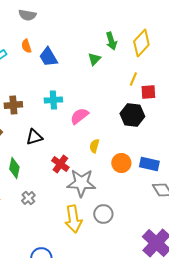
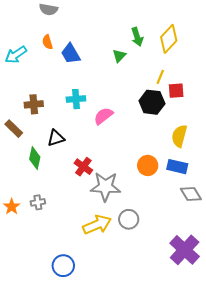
black hexagon: (132, 115) -> (152, 102), moved
yellow semicircle: (94, 146) -> (179, 136), moved, size x1.5
green diamond: (14, 168) -> (35, 158), moved
gray cross: (28, 198) -> (38, 202), moved, turned 32
yellow arrow: (73, 219) -> (97, 225), turned -104

